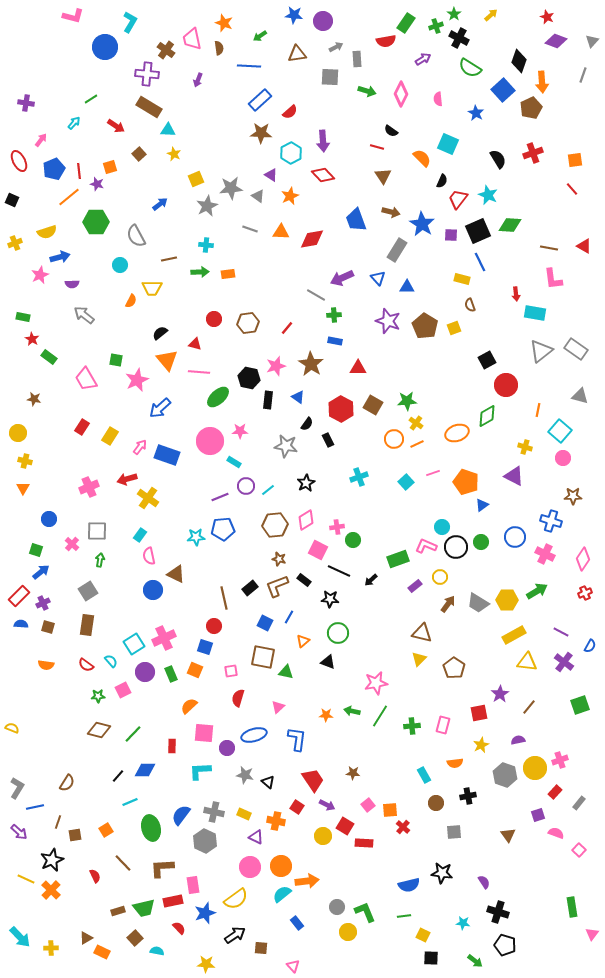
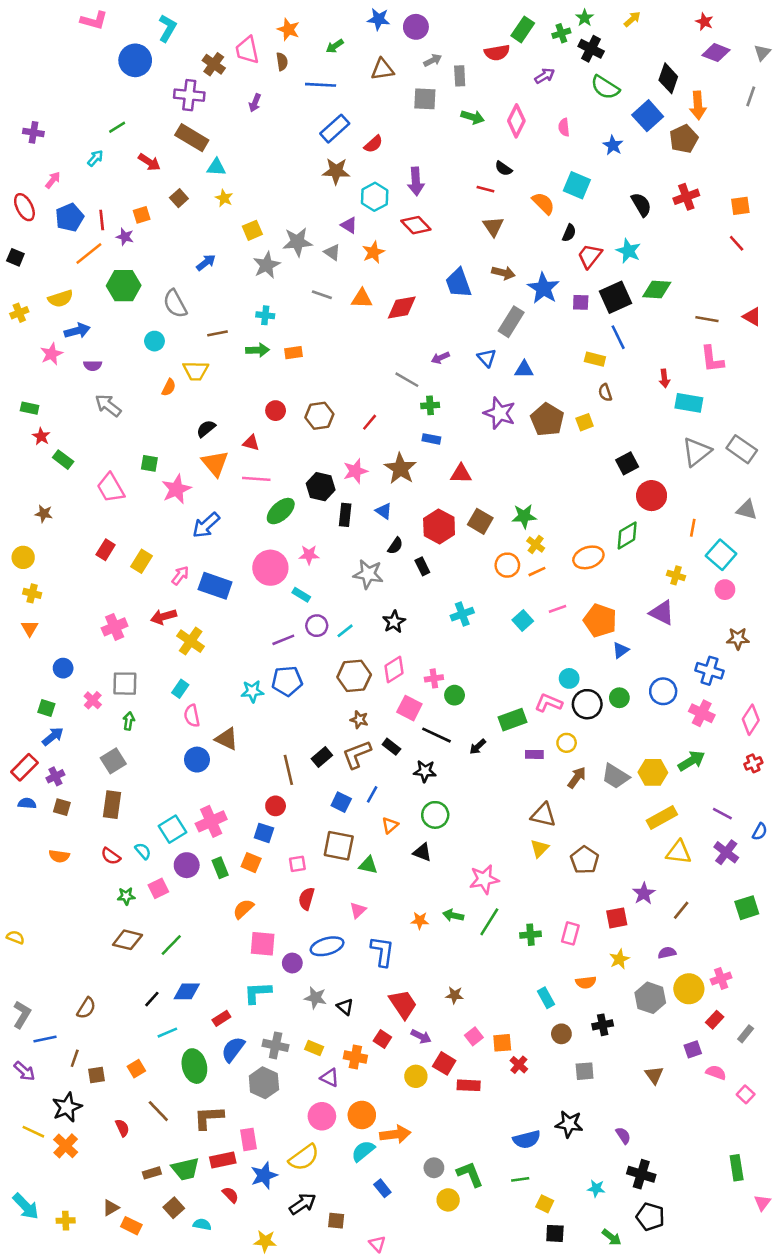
purple arrow: (342, 278) -> (440, 358), size x0.6
purple rectangle: (415, 586) -> (534, 754), turned 40
red rectangle: (172, 746) -> (221, 1018), moved, turned 56

